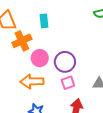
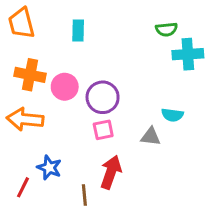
orange cross: (22, 41) -> (30, 75), moved, turned 30
orange arrow: (32, 81) -> (25, 119), moved

